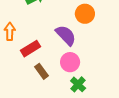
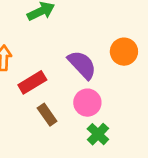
orange circle: (85, 14) -> (124, 52), moved

